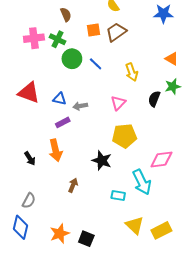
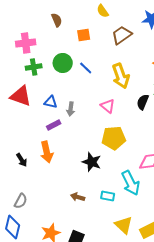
brown trapezoid: (116, 32) -> (122, 35), moved
green cross: (58, 39) -> (34, 67), moved, turned -35
yellow arrow: (132, 72) -> (121, 76), size x1.4
pink triangle: (118, 103) -> (108, 106), turned -35
gray arrow: (80, 106) -> (71, 109), turned -72
brown arrow: (73, 185) -> (78, 197), moved, turned -96

